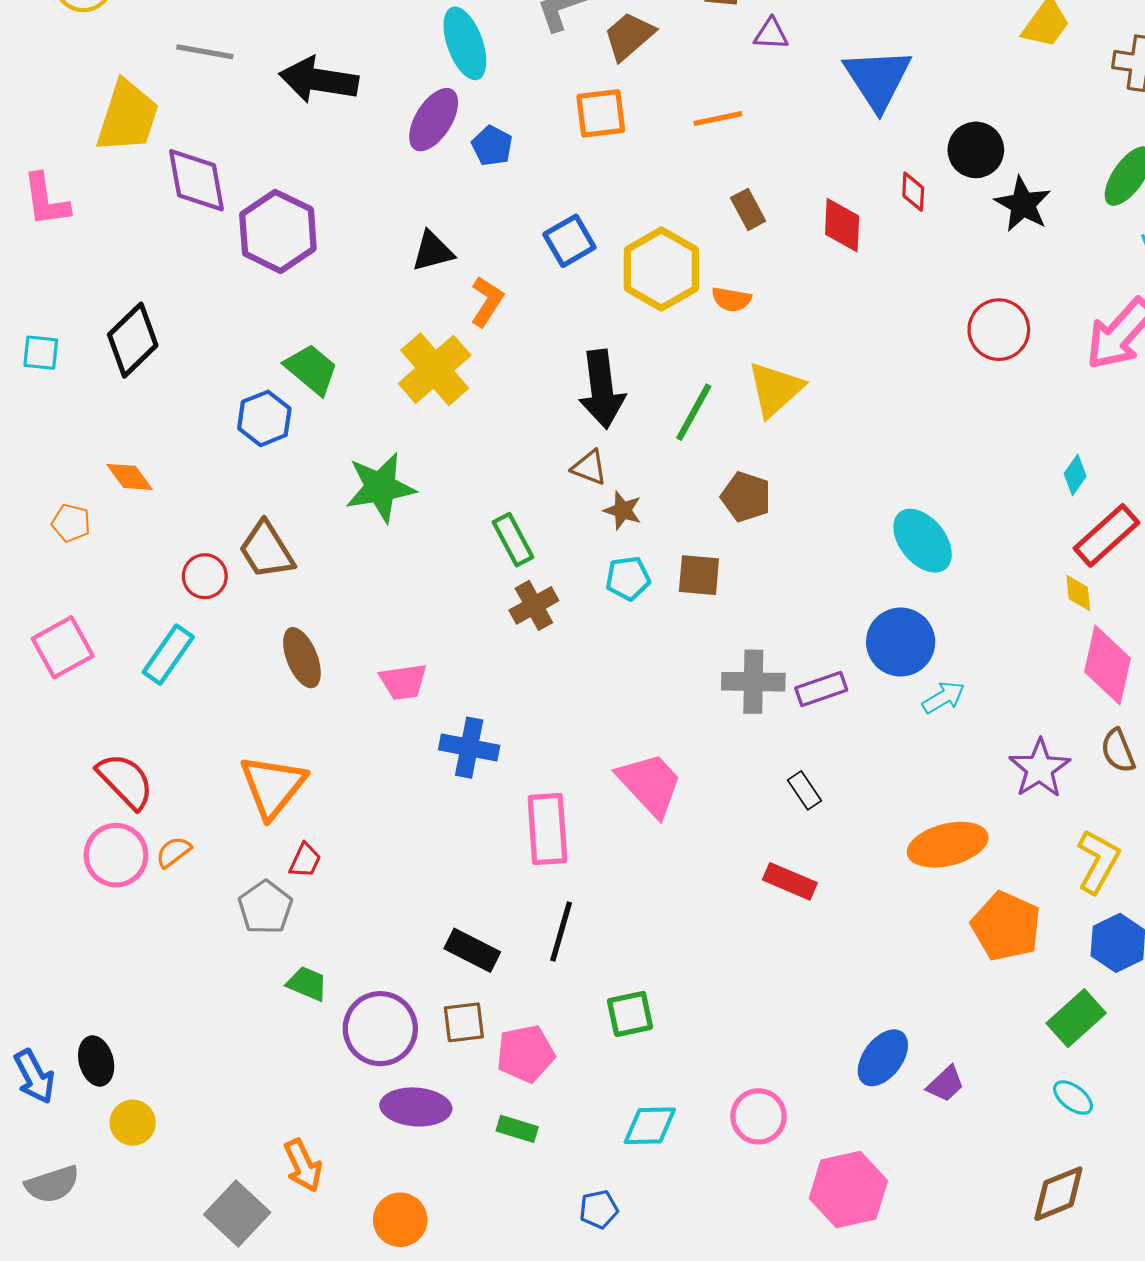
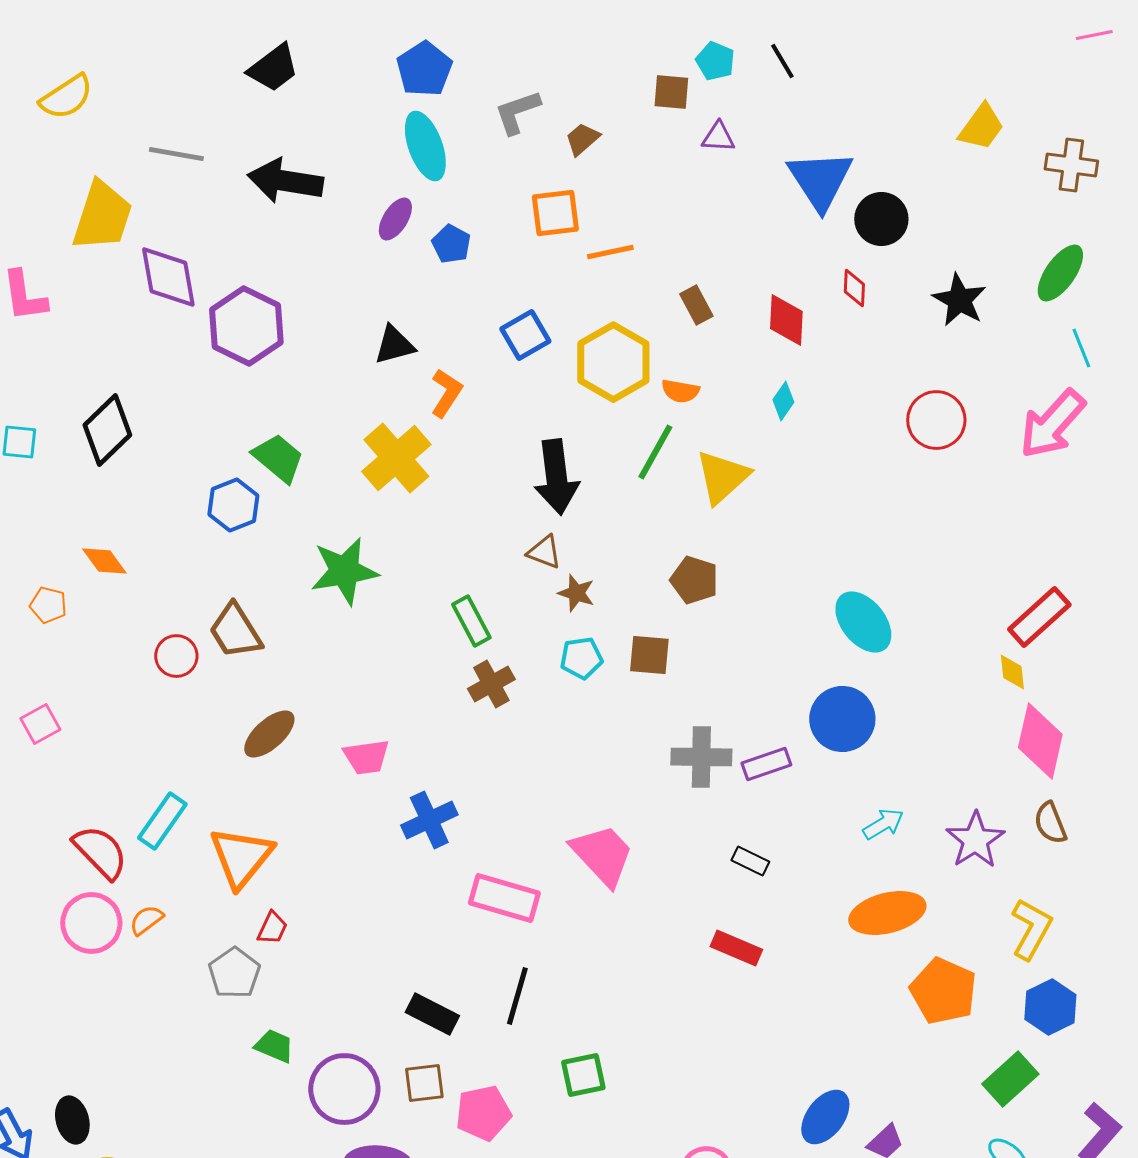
brown trapezoid: (629, 36) -> (582, 139), size x0.7
orange line: (718, 119) -> (610, 252), moved
purple ellipse: (434, 120) -> (395, 219), size x0.7
black circle: (976, 150) -> (881, 219), moved
green line: (694, 412) -> (655, 452), moved
cyan diamond: (1075, 475) -> (783, 401), moved
pink square: (63, 647) -> (40, 724), size x0.7
cyan rectangle: (168, 655) -> (162, 821), moved
brown ellipse: (302, 658) -> (269, 734), turned 70
cyan arrow: (943, 697) -> (883, 824), moved
blue cross: (469, 748) -> (429, 820), turned -36
black rectangle: (804, 790) -> (750, 861), turned -30
pink rectangle: (547, 829) -> (504, 898), turned -70

